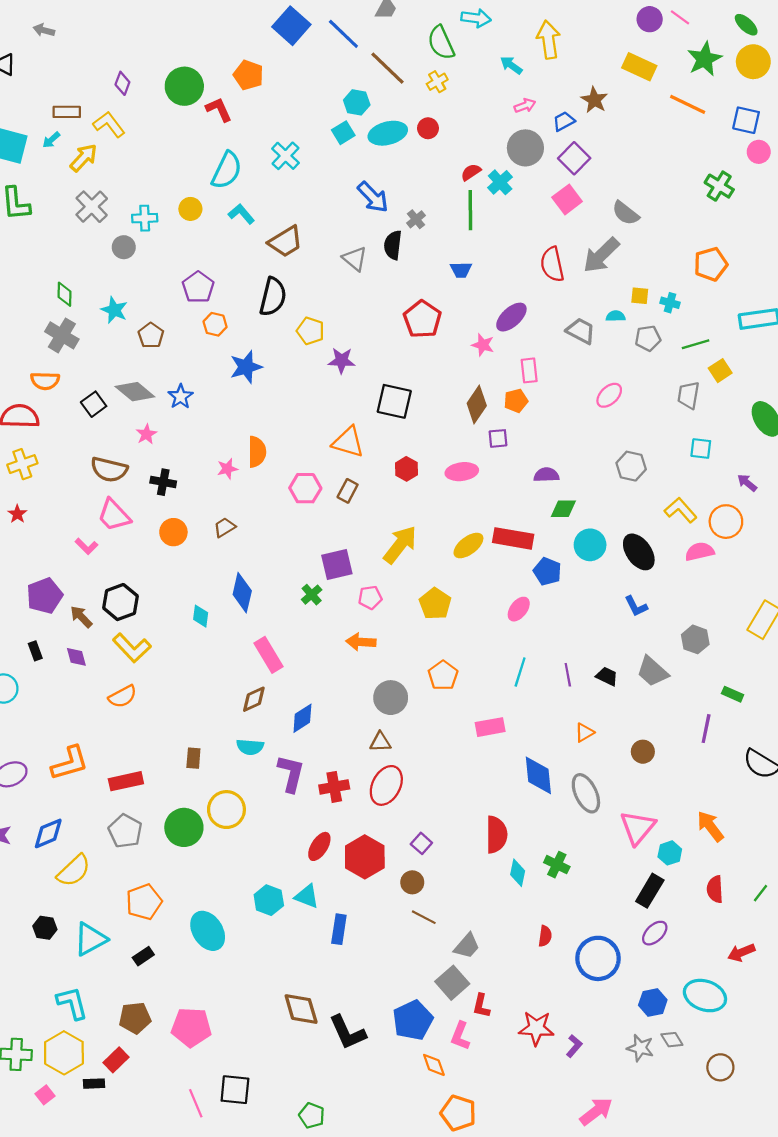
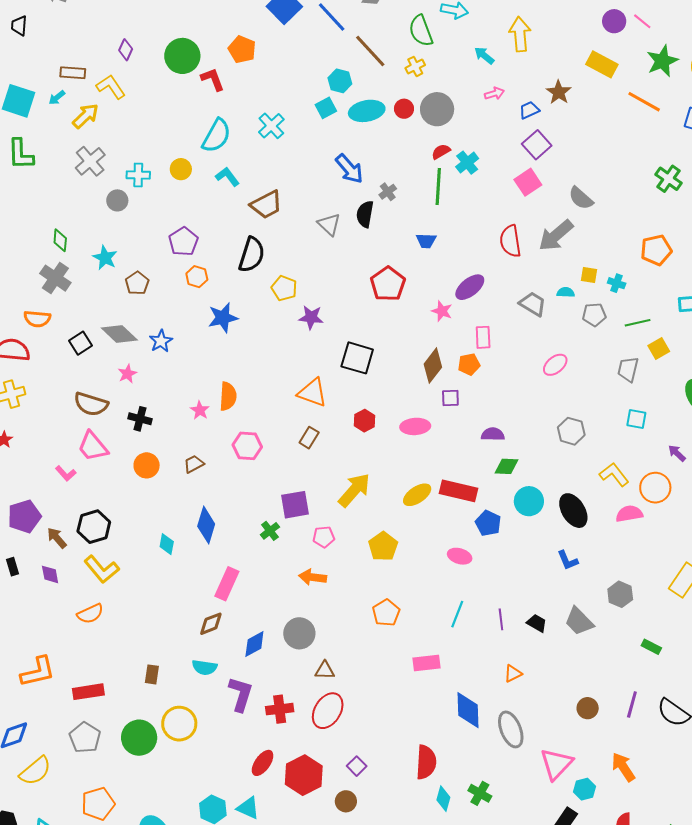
gray circle: (525, 148) -> (437, 109), moved
pink star: (227, 469) -> (200, 410), turned -30
pink hexagon: (305, 488) -> (247, 446), moved
pink ellipse: (519, 609) -> (460, 556), turned 65
pink rectangle: (269, 655) -> (227, 584), turned 52
gray circle: (391, 698) -> (299, 633), moved
purple line: (706, 729) -> (632, 704), moved
brown circle: (643, 752) -> (588, 708), moved

